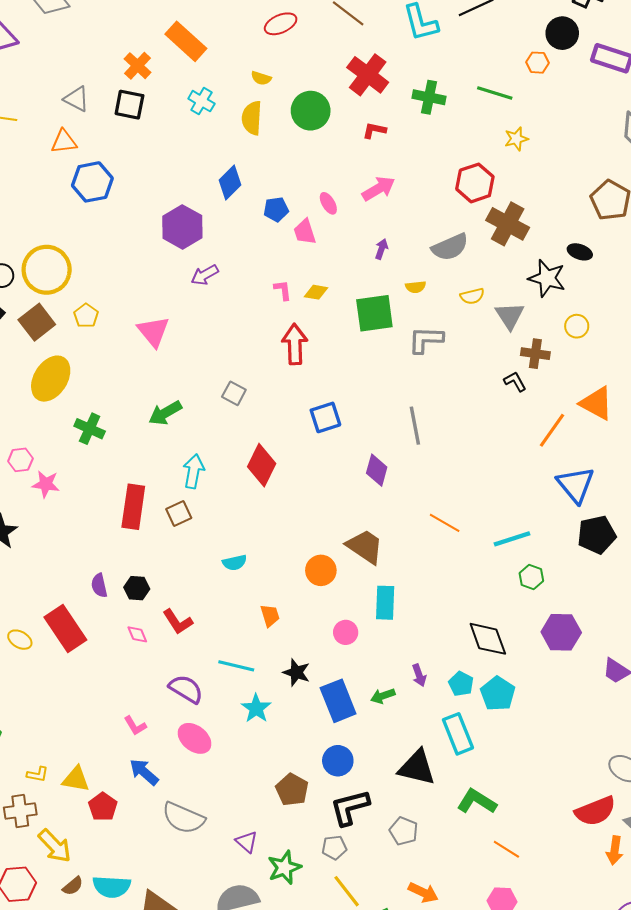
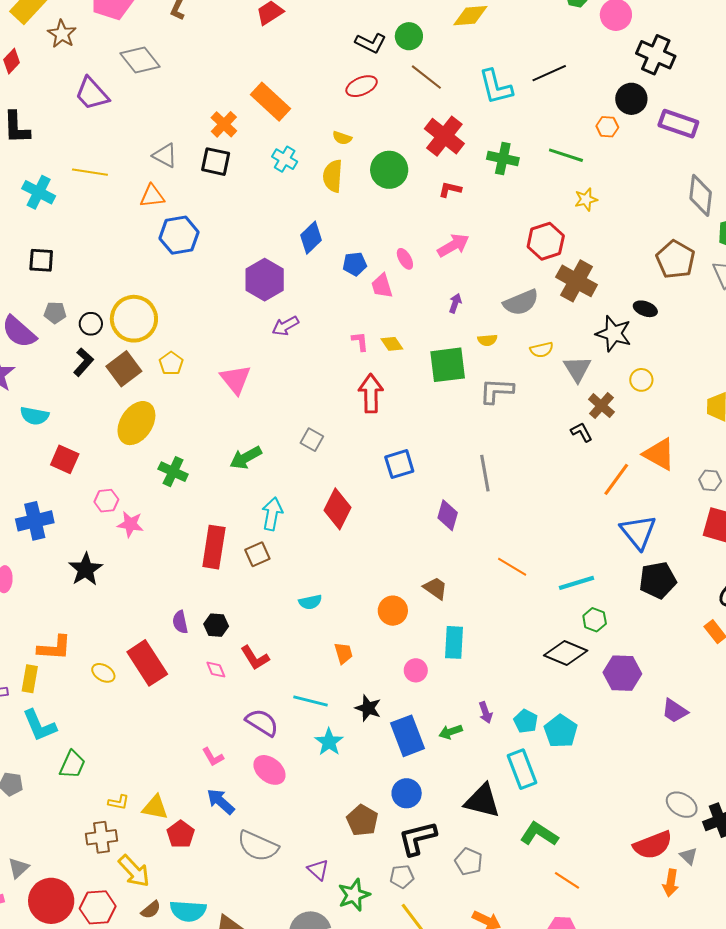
yellow diamond: (316, 292) -> (392, 344), turned 45
brown cross: (535, 354) -> (601, 406), turned 32
brown trapezoid: (365, 546) -> (435, 588), size x0.7
black diamond: (488, 639) -> (566, 653), moved, turned -48

